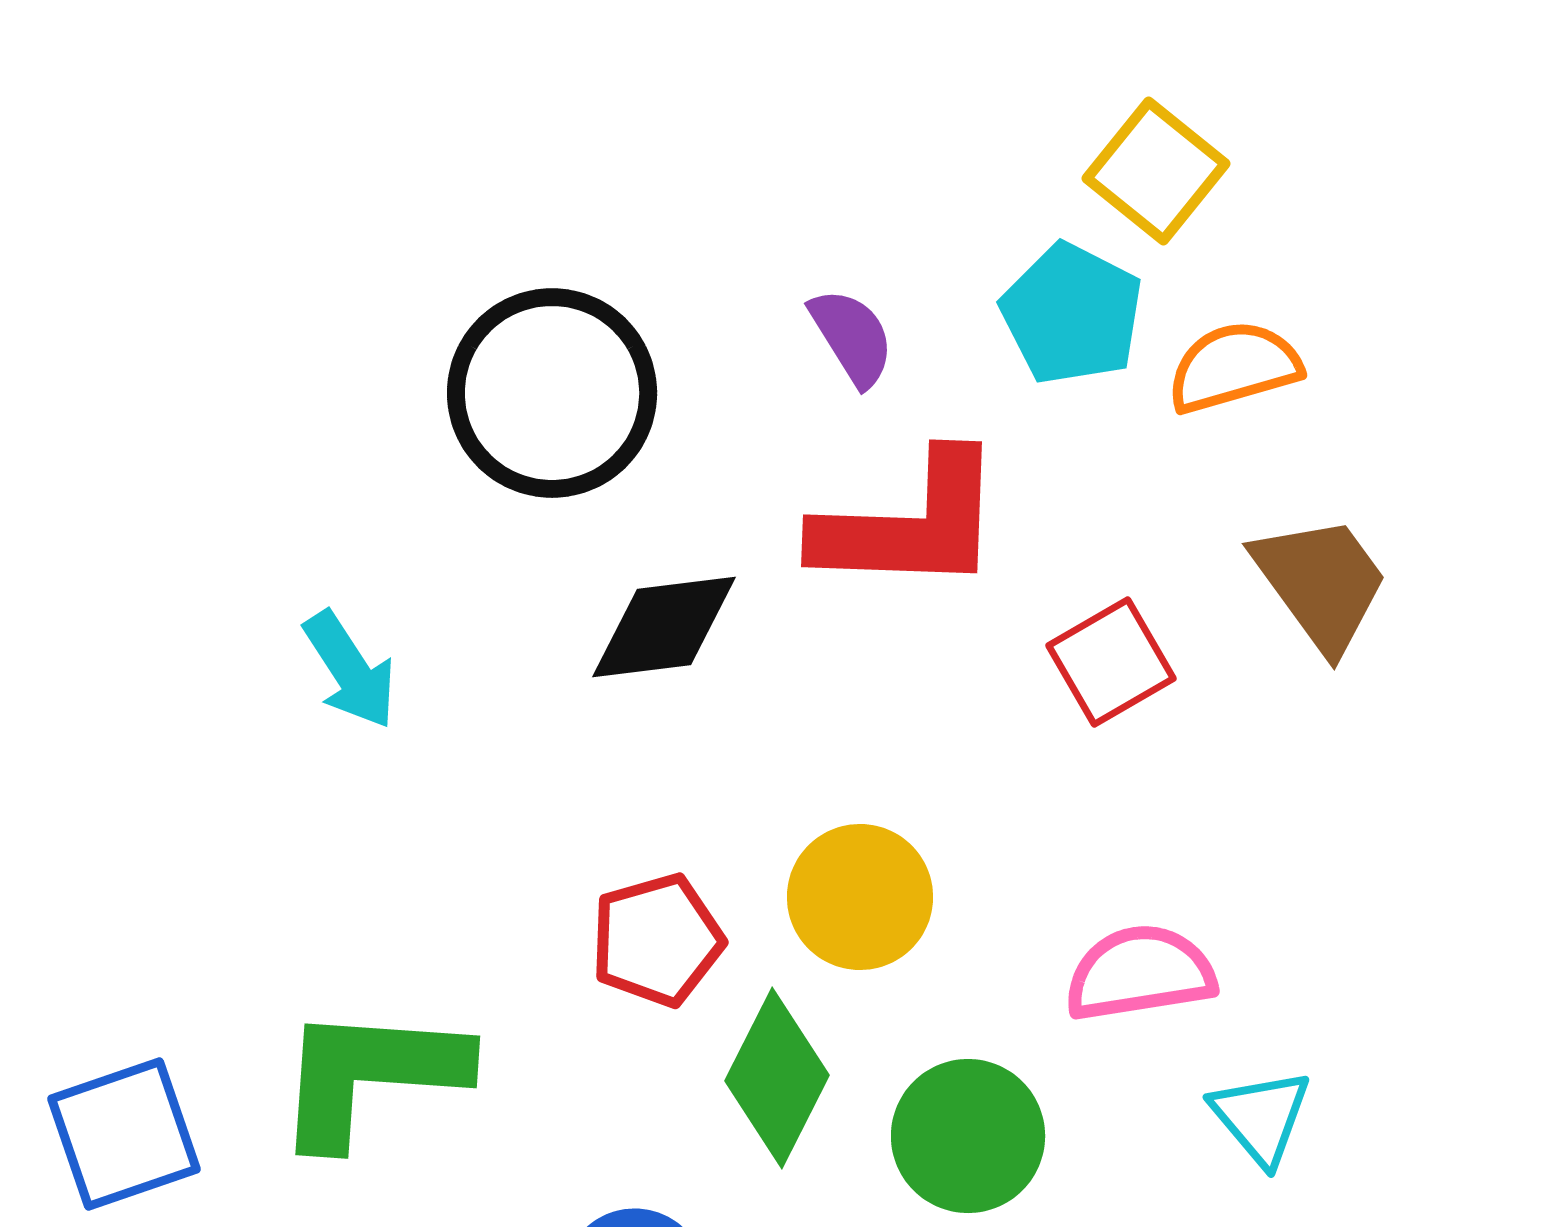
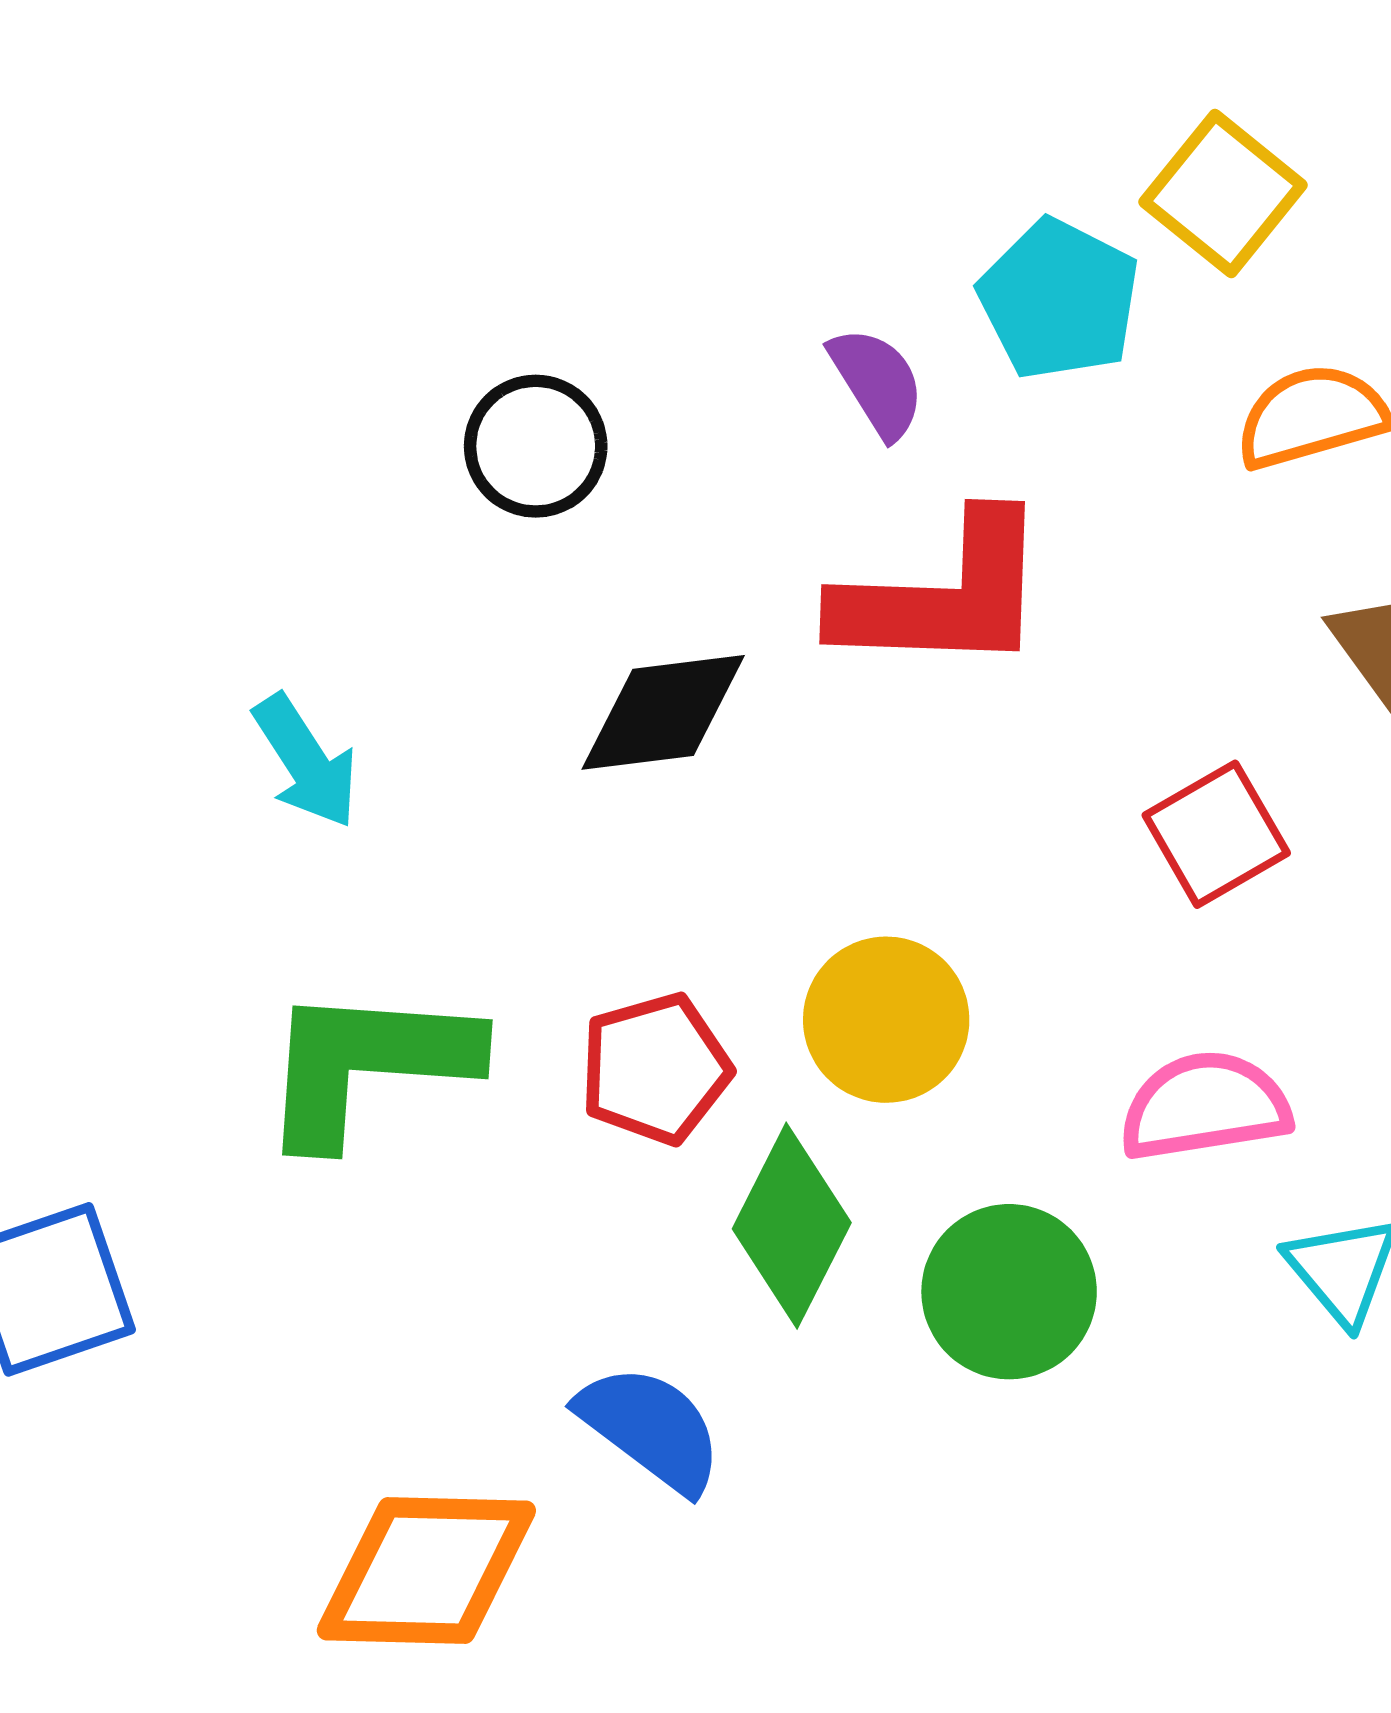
cyan pentagon: (1072, 314) -> (1059, 299), moved
black circle: (552, 393) -> (536, 446), size x0.6
red square: (1111, 662) -> (1216, 834), moved
green L-shape: (370, 1075) -> (367, 1064), moved

